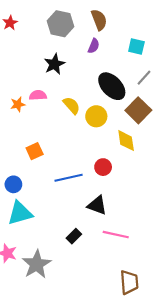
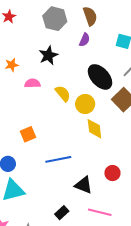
orange star: (18, 104) -> (12, 65), moved
yellow diamond: (126, 141) -> (94, 129), moved
red circle: (103, 167) -> (112, 173), moved

